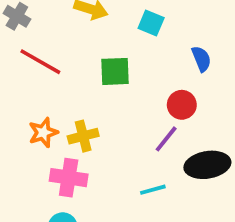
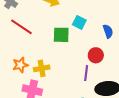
cyan square: (151, 23) -> (79, 22), moved
purple line: (166, 139) -> (86, 73), turned -35

